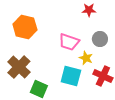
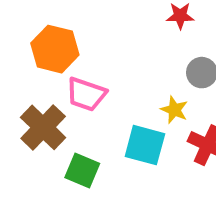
pink trapezoid: (69, 42) -> (86, 94), moved

